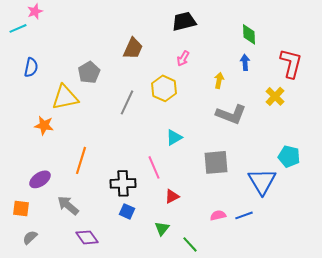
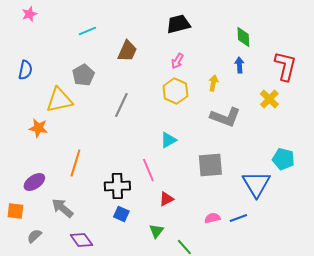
cyan line: (18, 28) -> (87, 31), moved
yellow hexagon: (164, 88) -> (175, 91), moved
gray semicircle: (30, 237) -> (34, 236), moved

